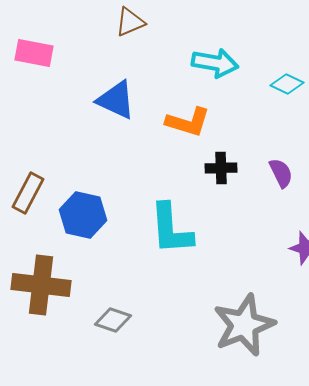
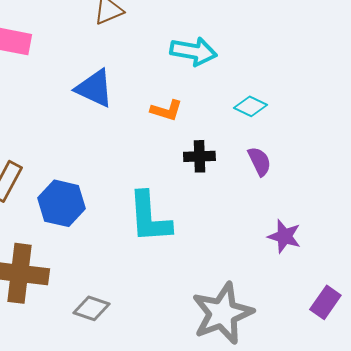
cyan diamond: (287, 84) -> (250, 106), moved
orange L-shape: (188, 122) -> (166, 110), size x0.7

